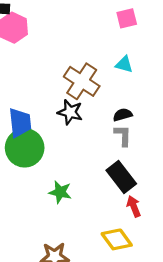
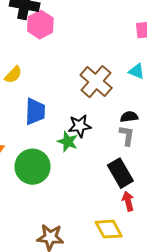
black star: (70, 112) -> (80, 126), moved, turned -30
green circle: (25, 148) -> (33, 167), moved
green star: (60, 192) -> (68, 142), moved

